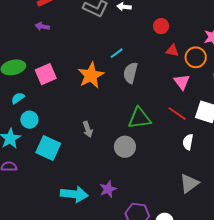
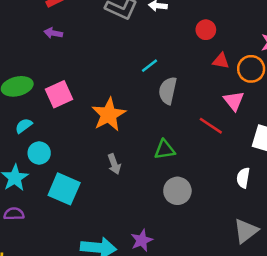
orange star: (91, 75) -> (109, 115), moved
red line: (177, 114) -> (211, 126), moved
green triangle: (139, 118) -> (165, 150), moved, size x0.7
gray circle: (125, 147) -> (177, 191), moved

